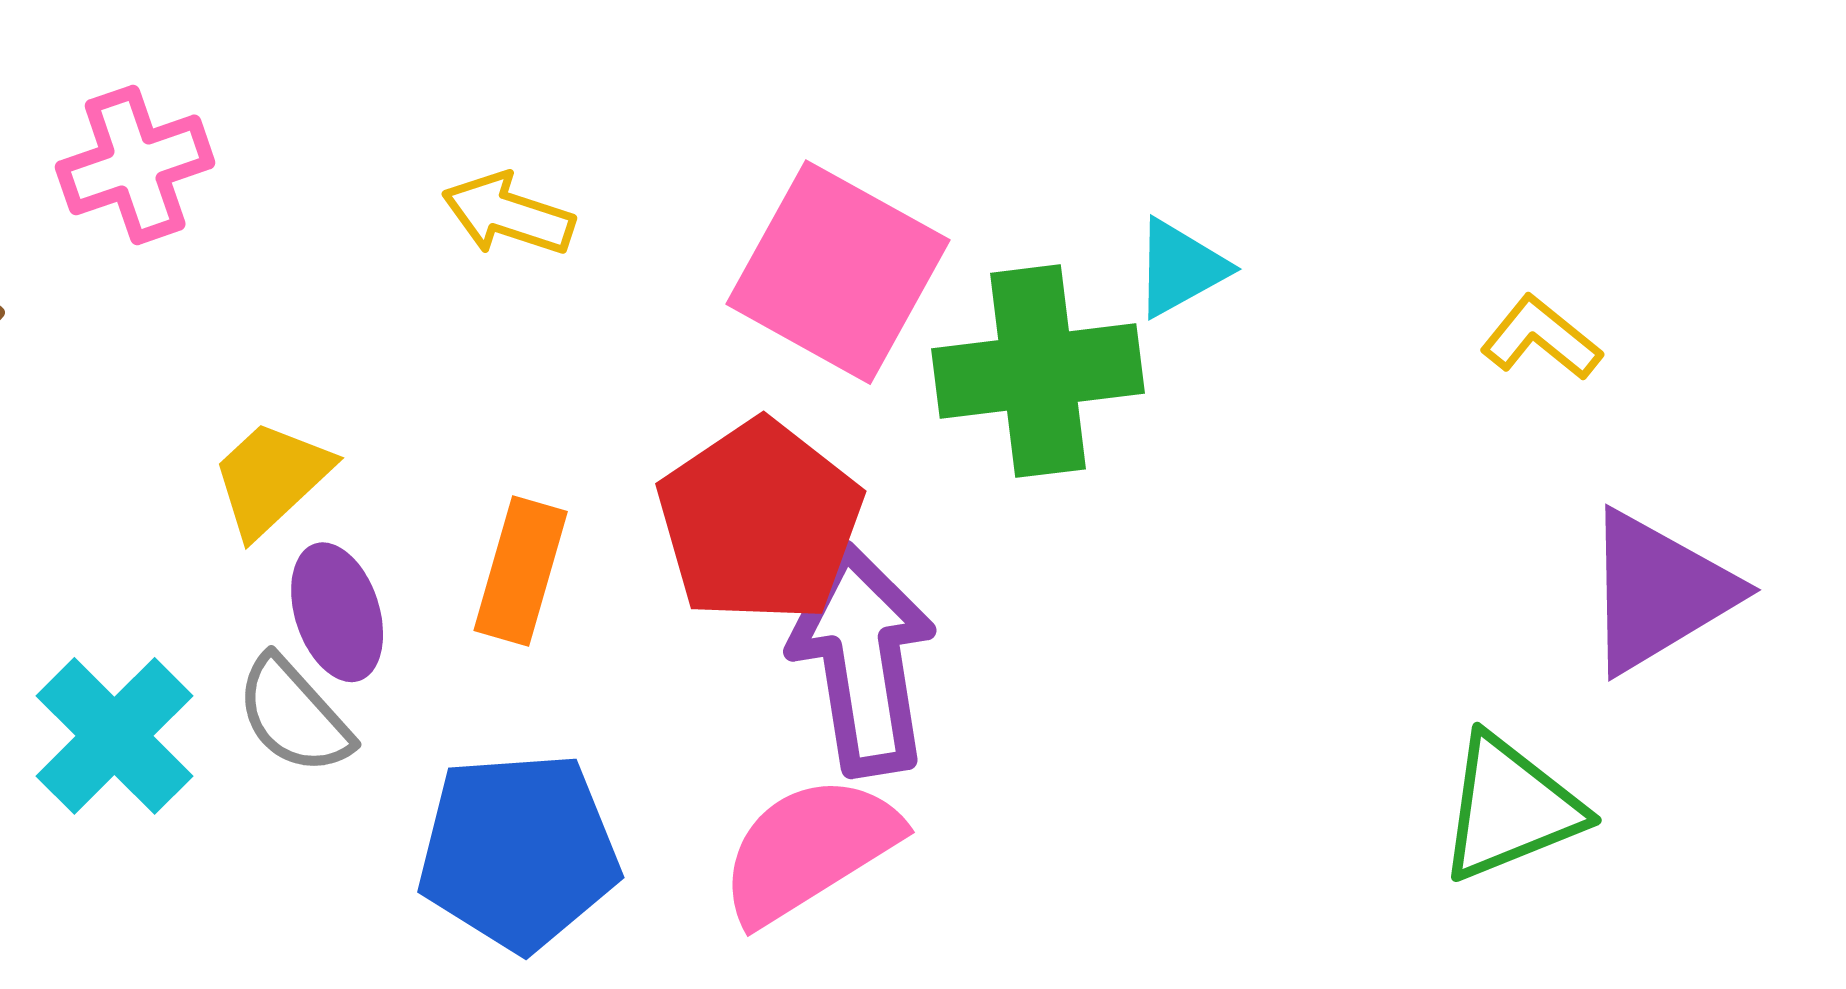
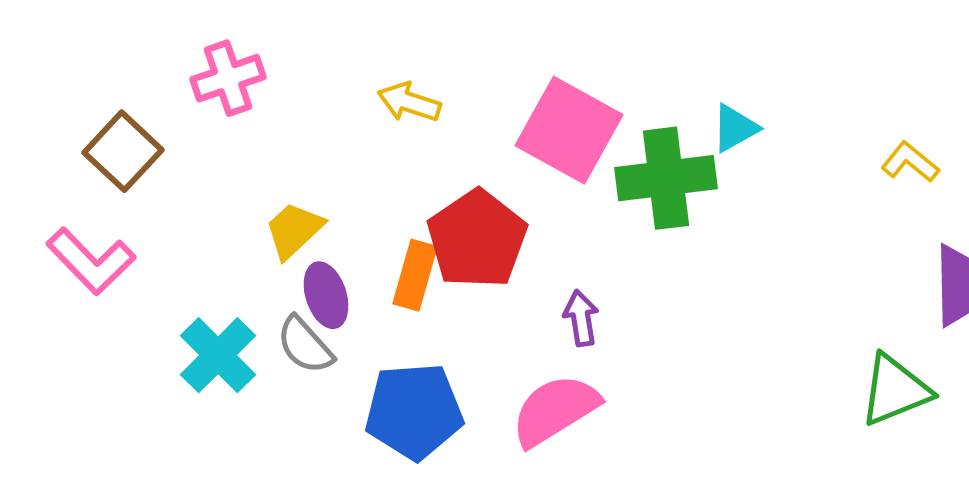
red pentagon: (760, 522) -> (477, 239), moved
purple arrow: (863, 660) -> (581, 318), size x0.5

